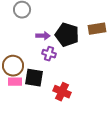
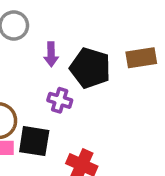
purple arrow: (43, 36) -> (51, 54), moved, turned 88

